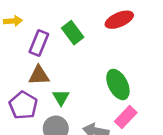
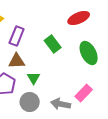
green rectangle: (73, 33) -> (53, 44), moved
green ellipse: (118, 84) -> (89, 53), moved

